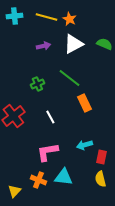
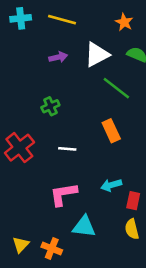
orange star: (69, 19) -> (124, 22), moved
green line: (69, 78) -> (116, 88), moved
white line: (50, 117) -> (67, 149), turned -56
orange cross: (38, 180) -> (52, 248), moved

